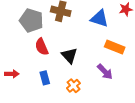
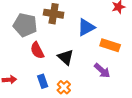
blue triangle: (99, 18) -> (86, 27), moved, turned -42
orange cross: (73, 86) -> (64, 87), moved

